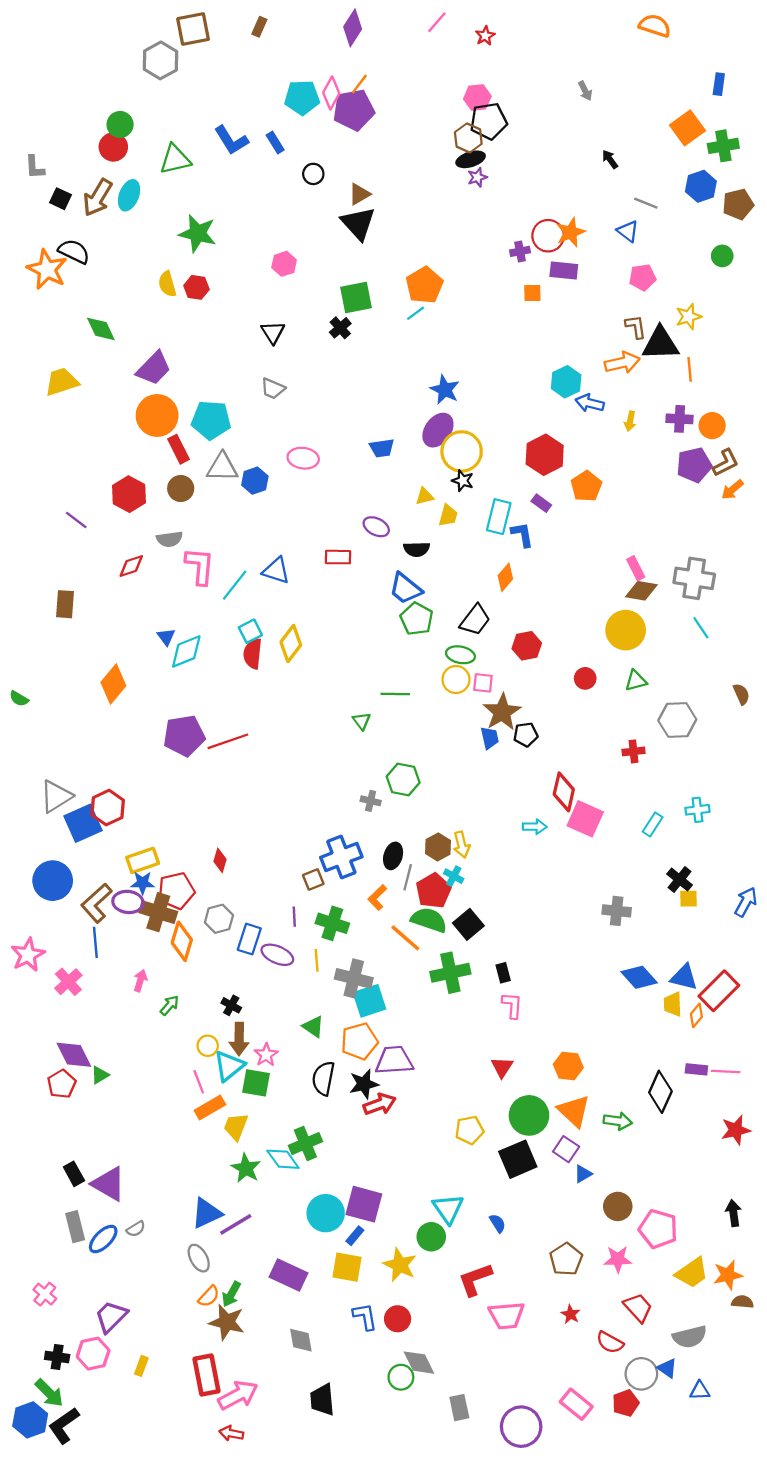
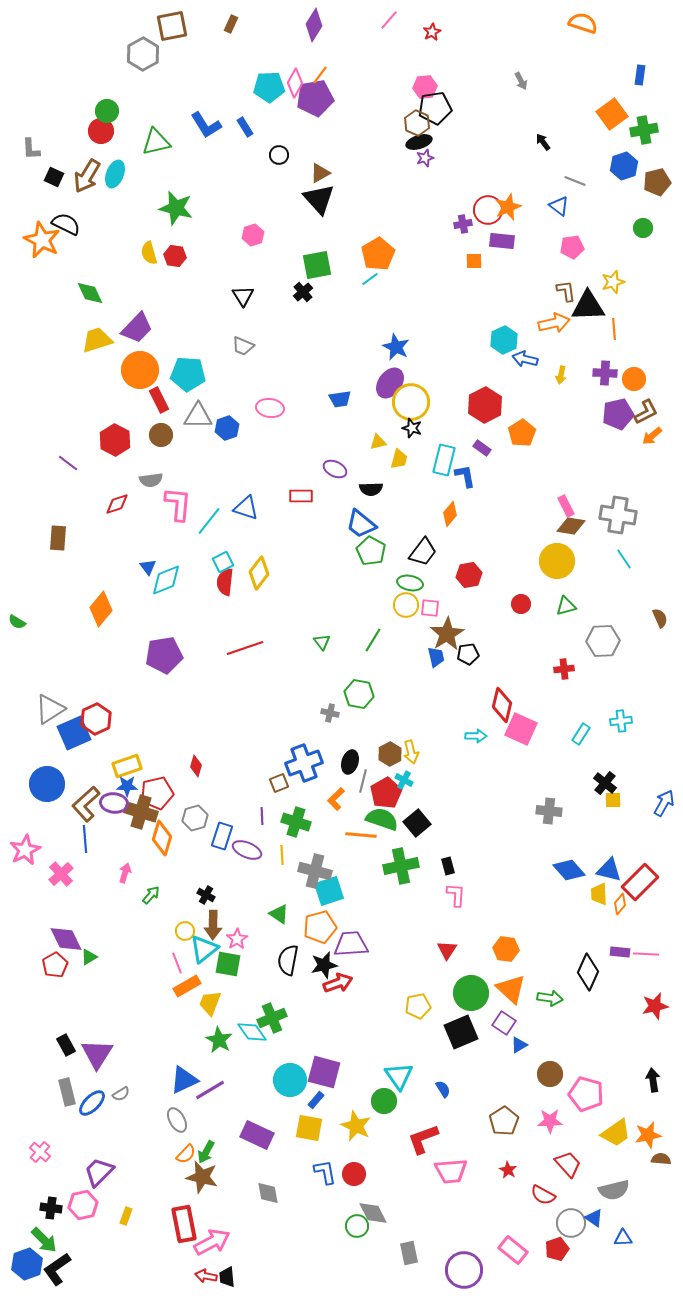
yellow trapezoid: (62, 382) -> (97, 340), moved
green line: (395, 694) -> (373, 640), moved, turned -60
red line: (228, 741) -> (245, 648), moved
orange line: (405, 938) -> (361, 835), turned -36
purple triangle: (109, 1184) -> (97, 1054), turned 32
black trapezoid: (322, 1400) -> (227, 1277), moved, size x0.7

